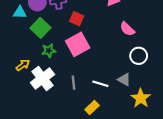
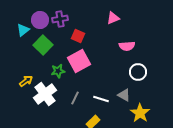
cyan triangle: (20, 12) -> (23, 30), turned -40
pink semicircle: (127, 29) -> (127, 46), turned -49
green star: (49, 51) -> (58, 71), moved
gray line: (74, 83) -> (75, 98), turned 32

